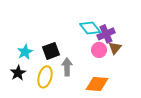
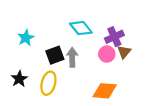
cyan diamond: (90, 28) -> (81, 28), moved
cyan star: (25, 52) -> (26, 38), moved
gray arrow: (67, 67) -> (72, 57), moved

